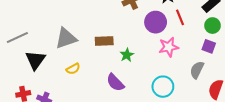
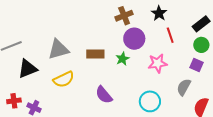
purple circle: (156, 22) -> (134, 39), moved
green star: (127, 55) -> (122, 59), moved
black triangle: (35, 60) -> (28, 69), turned 30
yellow semicircle: (73, 69) -> (64, 79), size x1.5

